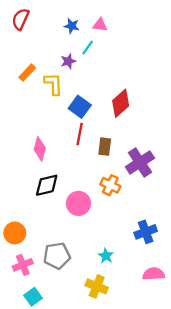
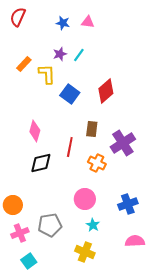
cyan line: (88, 48) -> (79, 55), moved
red line: (80, 134) -> (70, 147), moved
pink circle: (79, 203) -> (85, 199), moved

